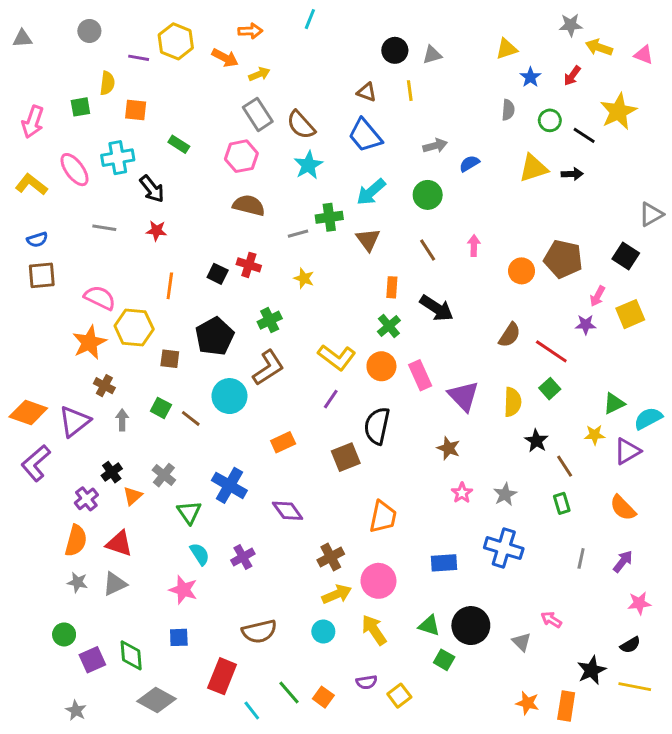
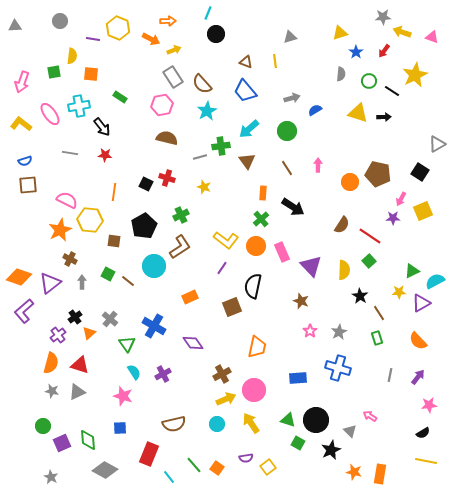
black circle: (395, 50) -> (216, 34), moved
yellow triangle: (533, 168) -> (358, 113), turned 35
black star: (592, 670) -> (331, 450), moved

